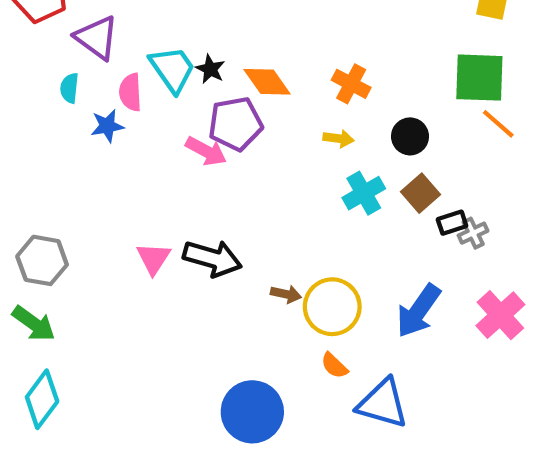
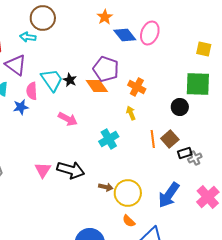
purple pentagon: (235, 124) -> (106, 69), moved, turned 30
orange line: (498, 124) -> (153, 139), moved, turned 42
black circle: (410, 136) -> (180, 107), moved
yellow arrow: (339, 139) -> (131, 113), turned -120
cyan cross: (364, 193) -> (109, 139), moved

